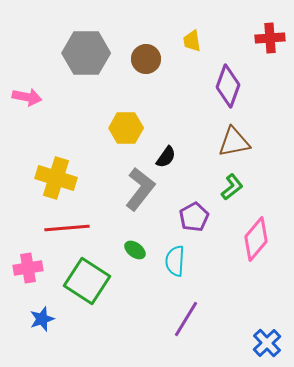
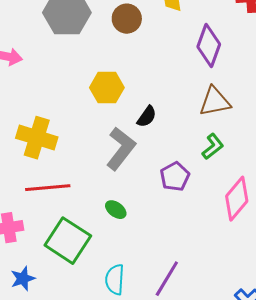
cyan semicircle: (175, 261) -> (115, 280), moved

